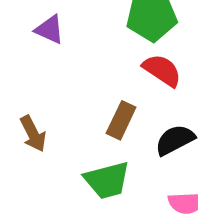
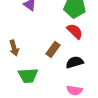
green trapezoid: (107, 180) -> (28, 76), moved

